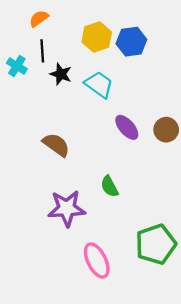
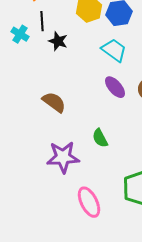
cyan trapezoid: (99, 85) -> (114, 50), moved

